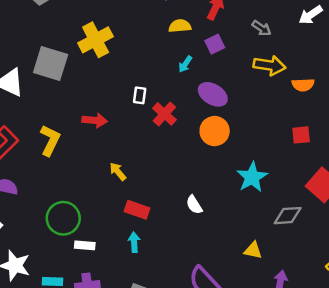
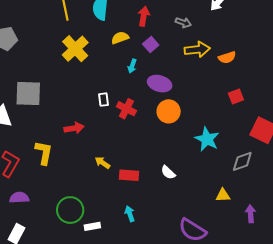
yellow cross: (96, 40) -> (75, 49), moved
red rectangle: (137, 210) -> (129, 175), moved

